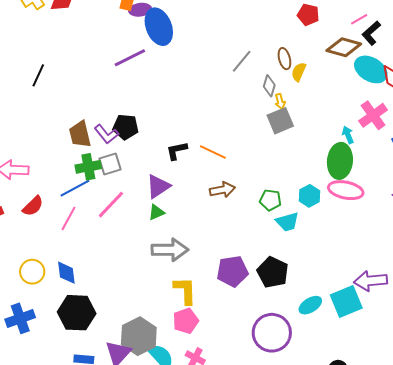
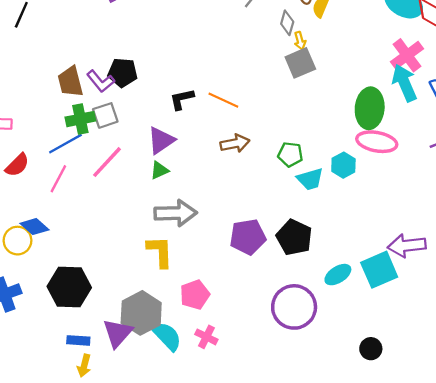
cyan arrow: (348, 135) -> (404, 83), moved, size x1.8
cyan hexagon: (309, 196) -> (343, 165), moved
blue diamond: (66, 273) -> (34, 227), moved, turned -40
yellow L-shape: (185, 290) -> (160, 252), moved

